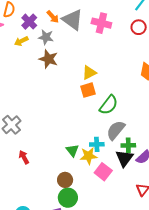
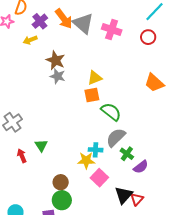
orange arrow: (53, 17) -> (64, 19), size x1.5
gray star: (46, 37) -> (58, 76), moved
green semicircle: (109, 105) -> (111, 112), turned -95
green cross: (128, 145) -> (127, 154), turned 32
green triangle: (72, 150) -> (41, 145), moved
black triangle: (124, 158) -> (124, 195), moved

